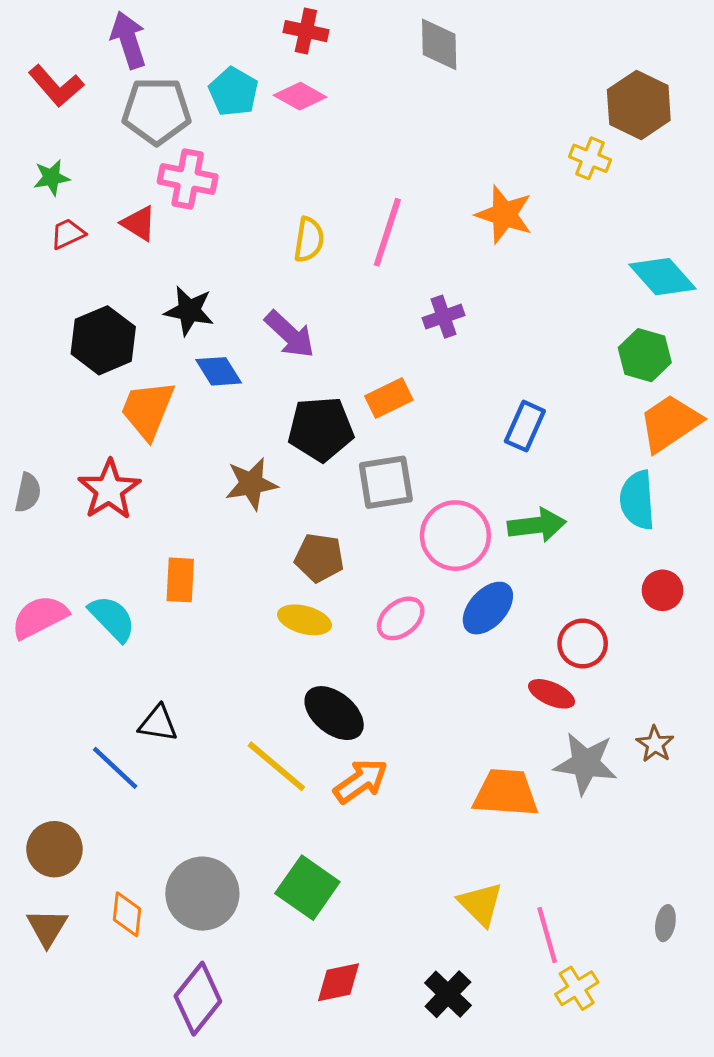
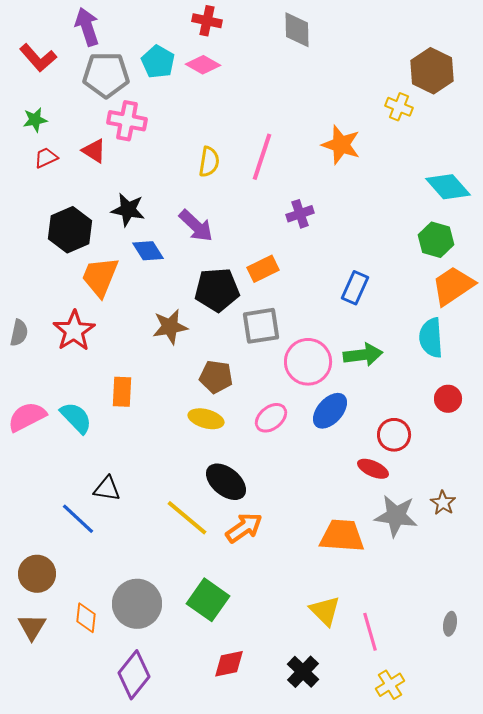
yellow cross: (577, 988) -> (390, 685), moved

